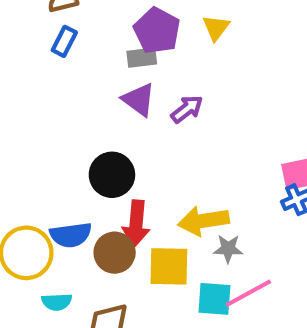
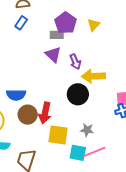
purple arrow: (187, 109) -> (75, 62), turned 98
black circle: (112, 175) -> (78, 94), moved
yellow arrow: (203, 221) -> (93, 76), moved
blue semicircle: (71, 235) -> (16, 95), moved
brown circle: (115, 253) -> (28, 115), moved

